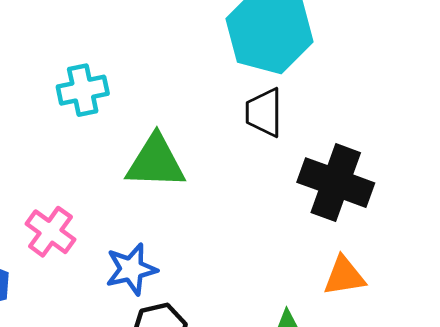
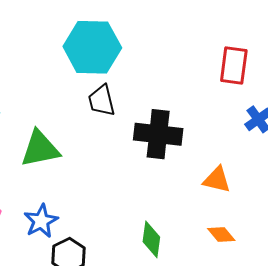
orange triangle: (344, 276) -> (217, 180), moved, turned 36

